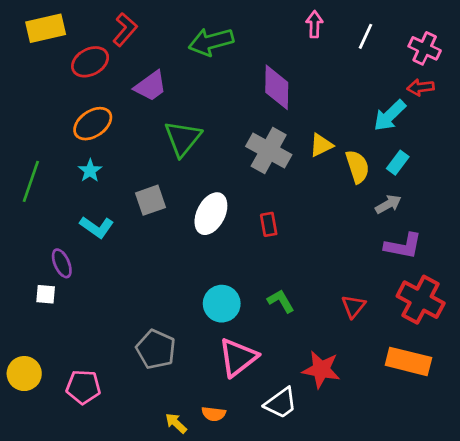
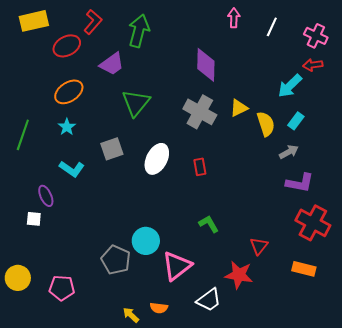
green arrow: (211, 42) -> (139, 31), moved, turned 120
cyan circle: (222, 304) -> (146, 241), moved
red triangle: (353, 306) -> (259, 246), moved
orange rectangle: (408, 361) -> (304, 269), size x0.7

